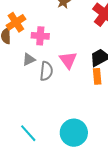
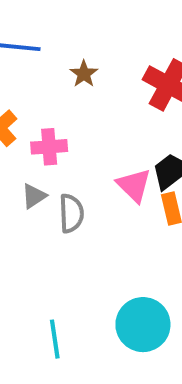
pink triangle: (68, 60) -> (134, 185), moved
cyan line: (28, 133) -> (55, 339), turned 42

